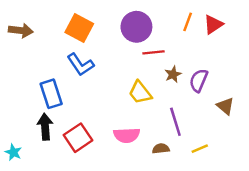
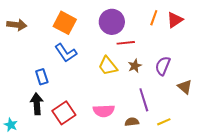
brown star: (173, 74) -> (135, 66), moved
yellow trapezoid: (140, 93) -> (108, 66), moved
blue rectangle: (51, 94) -> (42, 77), size x0.7

